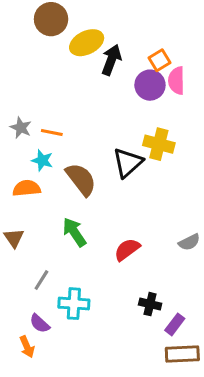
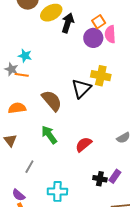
orange line: (52, 133) -> (22, 75), moved
cyan star: (42, 160) -> (25, 56), moved
cyan cross: (74, 304) -> (57, 191), moved
purple semicircle: (40, 323) -> (19, 195), moved
purple rectangle: (175, 324) -> (115, 176), moved

